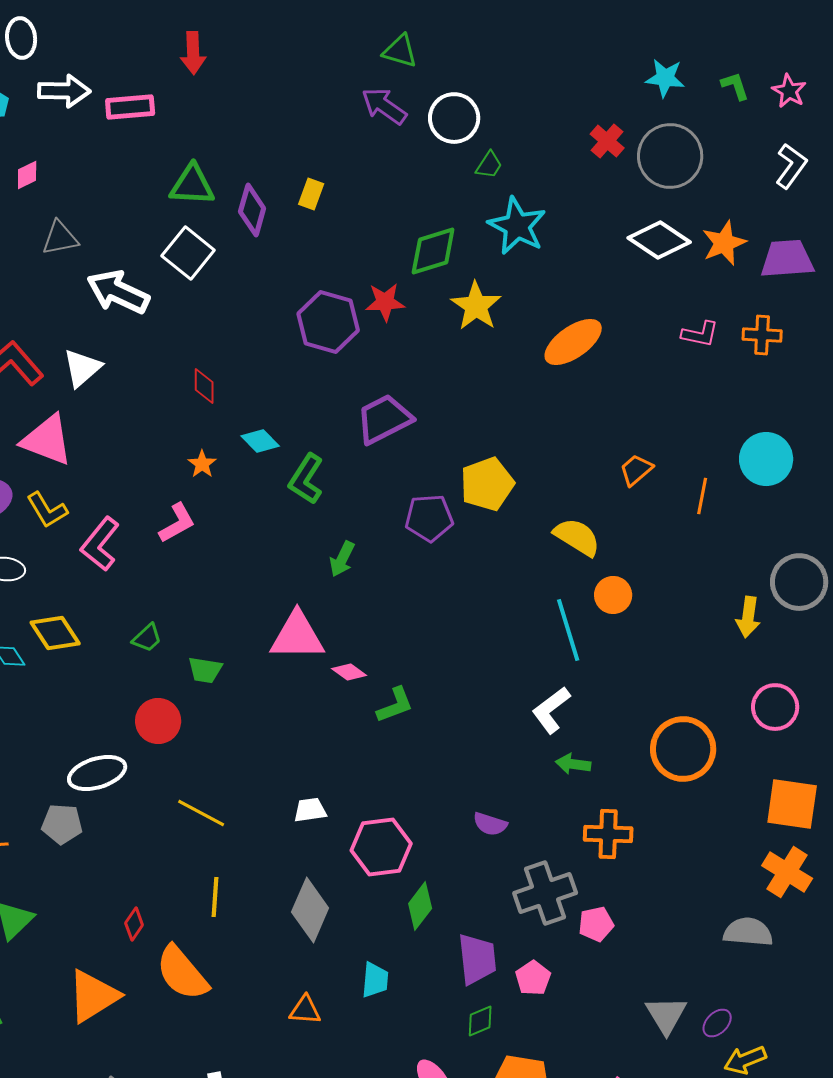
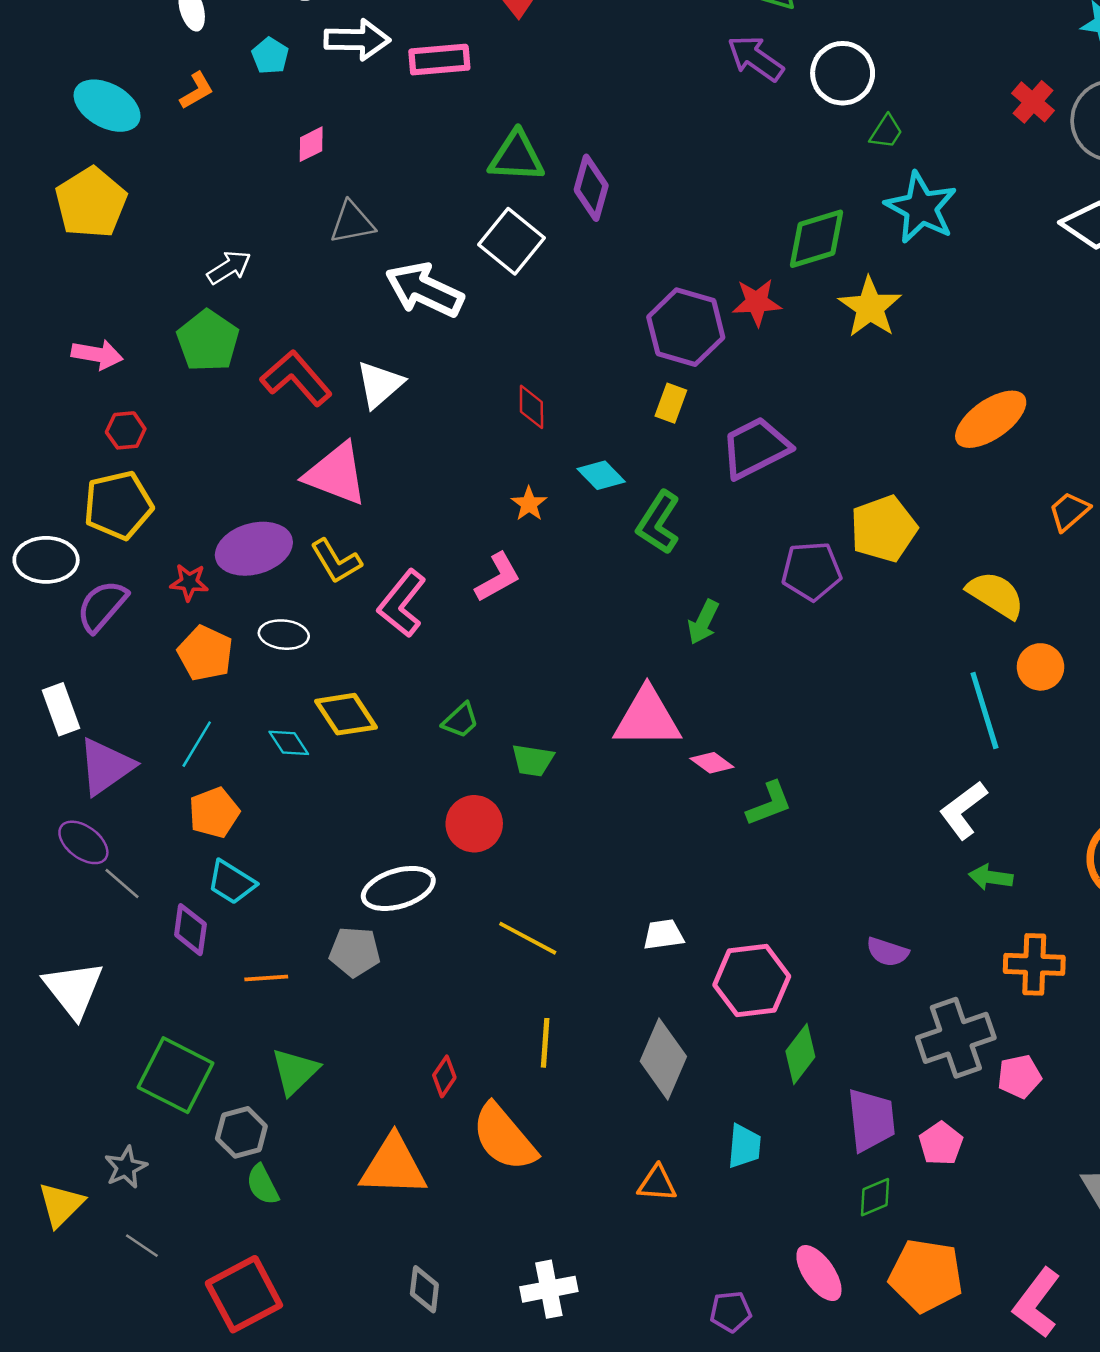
yellow rectangle: (311, 194) -> (671, 403), moved
orange ellipse: (573, 342) -> (991, 419), moved
orange triangle: (93, 996) -> (393, 1166), turned 34

